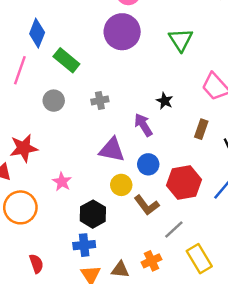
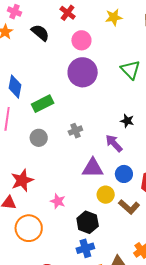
green rectangle: (66, 60) -> (43, 104), turned -55

